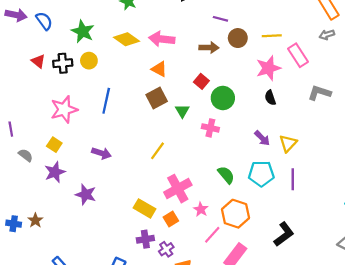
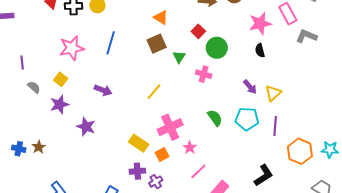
gray L-shape: (319, 93) -> (306, 36), moved
orange hexagon: (235, 214) -> (300, 151), moved

